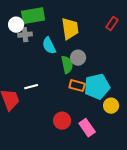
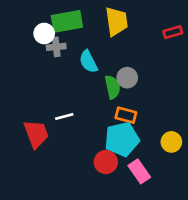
red rectangle: (112, 24) -> (173, 32), turned 40
yellow trapezoid: (70, 29) -> (116, 21), moved
cyan pentagon: (97, 87) -> (122, 139), moved

